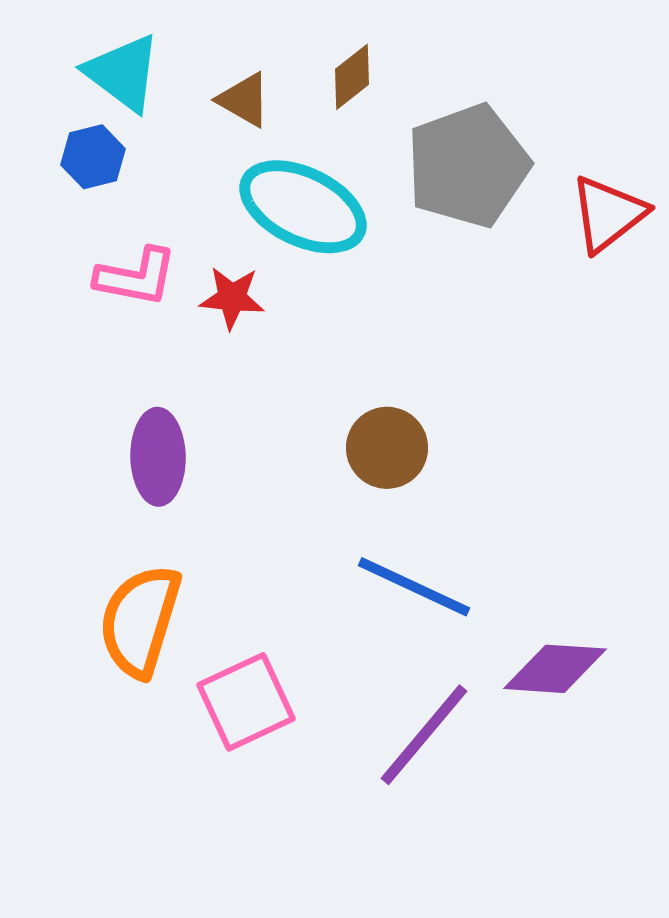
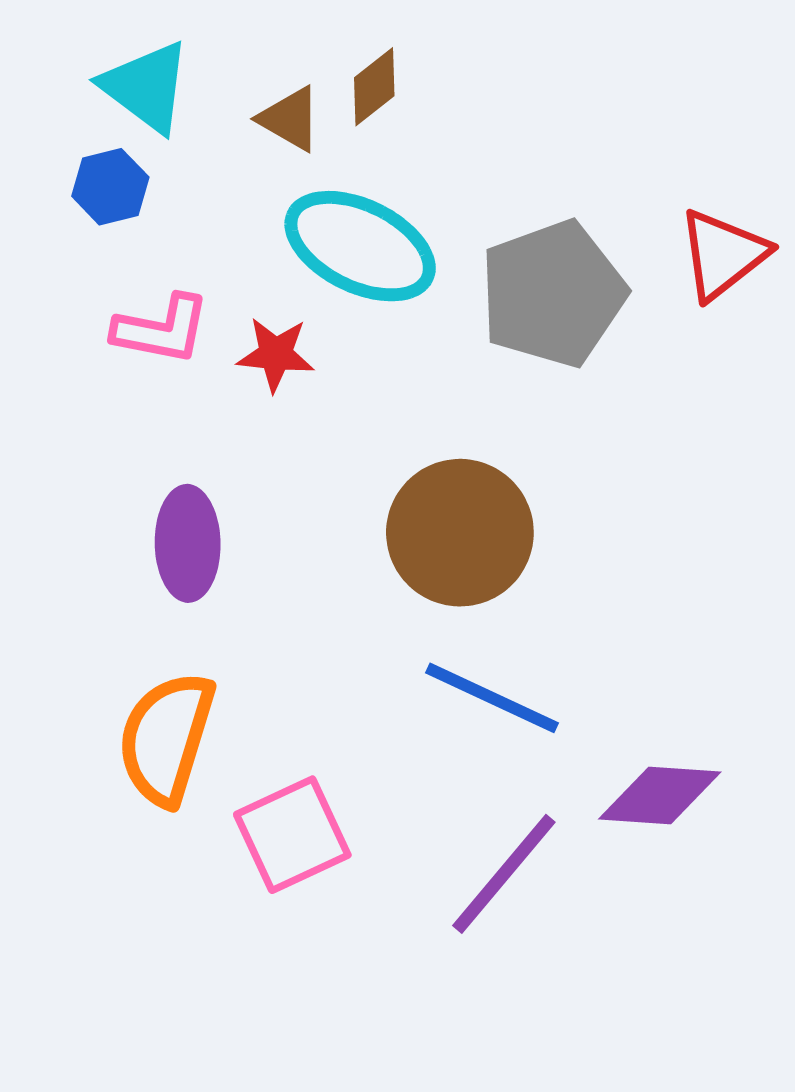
brown diamond: (352, 77) -> (374, 87), moved
gray pentagon: (468, 166) -> (553, 294), moved
brown circle: (387, 448) -> (460, 533), size x1.5

